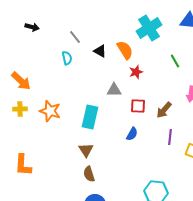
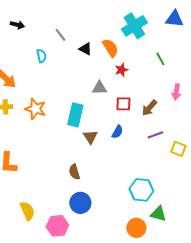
cyan semicircle: (67, 58) -> (41, 56), moved
purple line: (170, 137) -> (155, 135), turned 63
brown triangle: (86, 150) -> (90, 137), moved

